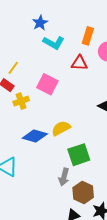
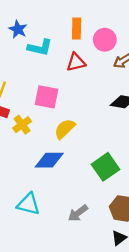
yellow semicircle: (61, 128) -> (65, 129), moved
gray arrow: (64, 177) -> (78, 213), moved, turned 54

